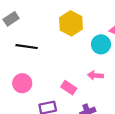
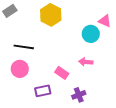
yellow hexagon: (71, 23) -> (51, 15), moved
black line: (27, 47) -> (24, 47), moved

